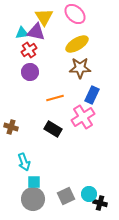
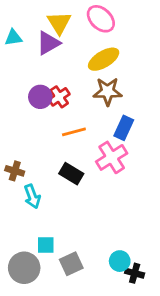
purple triangle: (36, 32) -> (48, 43), turned -42
cyan triangle: (22, 33) -> (13, 38), moved
red cross: (29, 50) -> (59, 97), moved
cyan arrow: (24, 162) -> (32, 196), moved
gray square: (66, 196) -> (71, 264), moved
gray circle: (33, 199) -> (24, 268), moved

